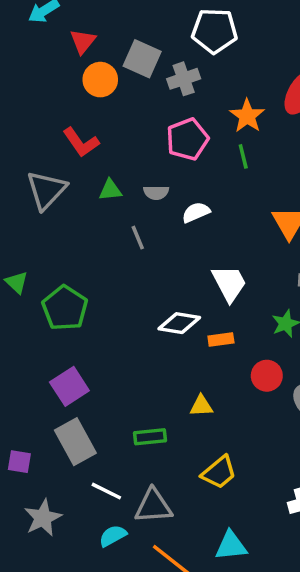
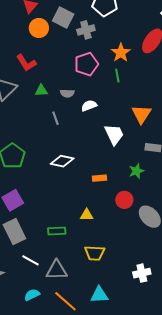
white trapezoid: (229, 283) -> (114, 134), moved
white diamond: (179, 323) -> (62, 161), moved
yellow trapezoid: (219, 472) -> (95, 253), turned 40
cyan semicircle: (113, 536) -> (32, 295), moved

